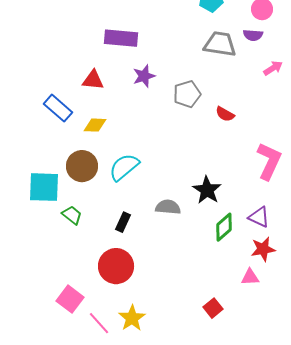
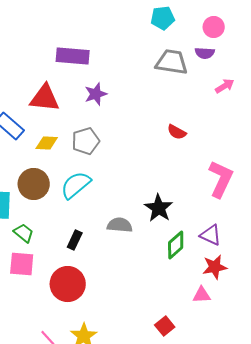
red triangle: (93, 80) -> (45, 98), size x1.4
gray pentagon: (187, 94) -> (86, 141), moved
pink square: (70, 299) -> (22, 264), moved, turned -32

